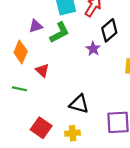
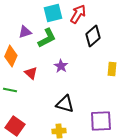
purple star: (93, 49) -> (61, 66), moved
red square: (41, 128) -> (15, 126), moved

